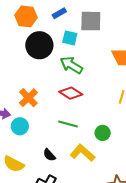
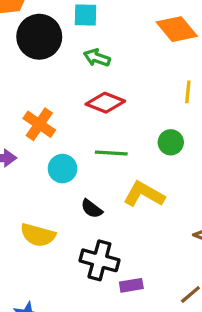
green arrow: (71, 65) -> (97, 58), size x0.7
cyan circle: (20, 126) -> (62, 169), moved
green circle: (103, 133) -> (171, 142), moved

